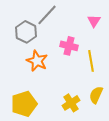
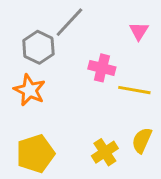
orange star: (37, 61) -> (30, 90), moved
yellow line: (91, 61) -> (134, 90), turned -70

